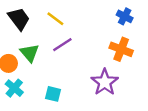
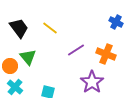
blue cross: (125, 16) -> (116, 22), moved
purple line: (62, 45) -> (76, 50), moved

